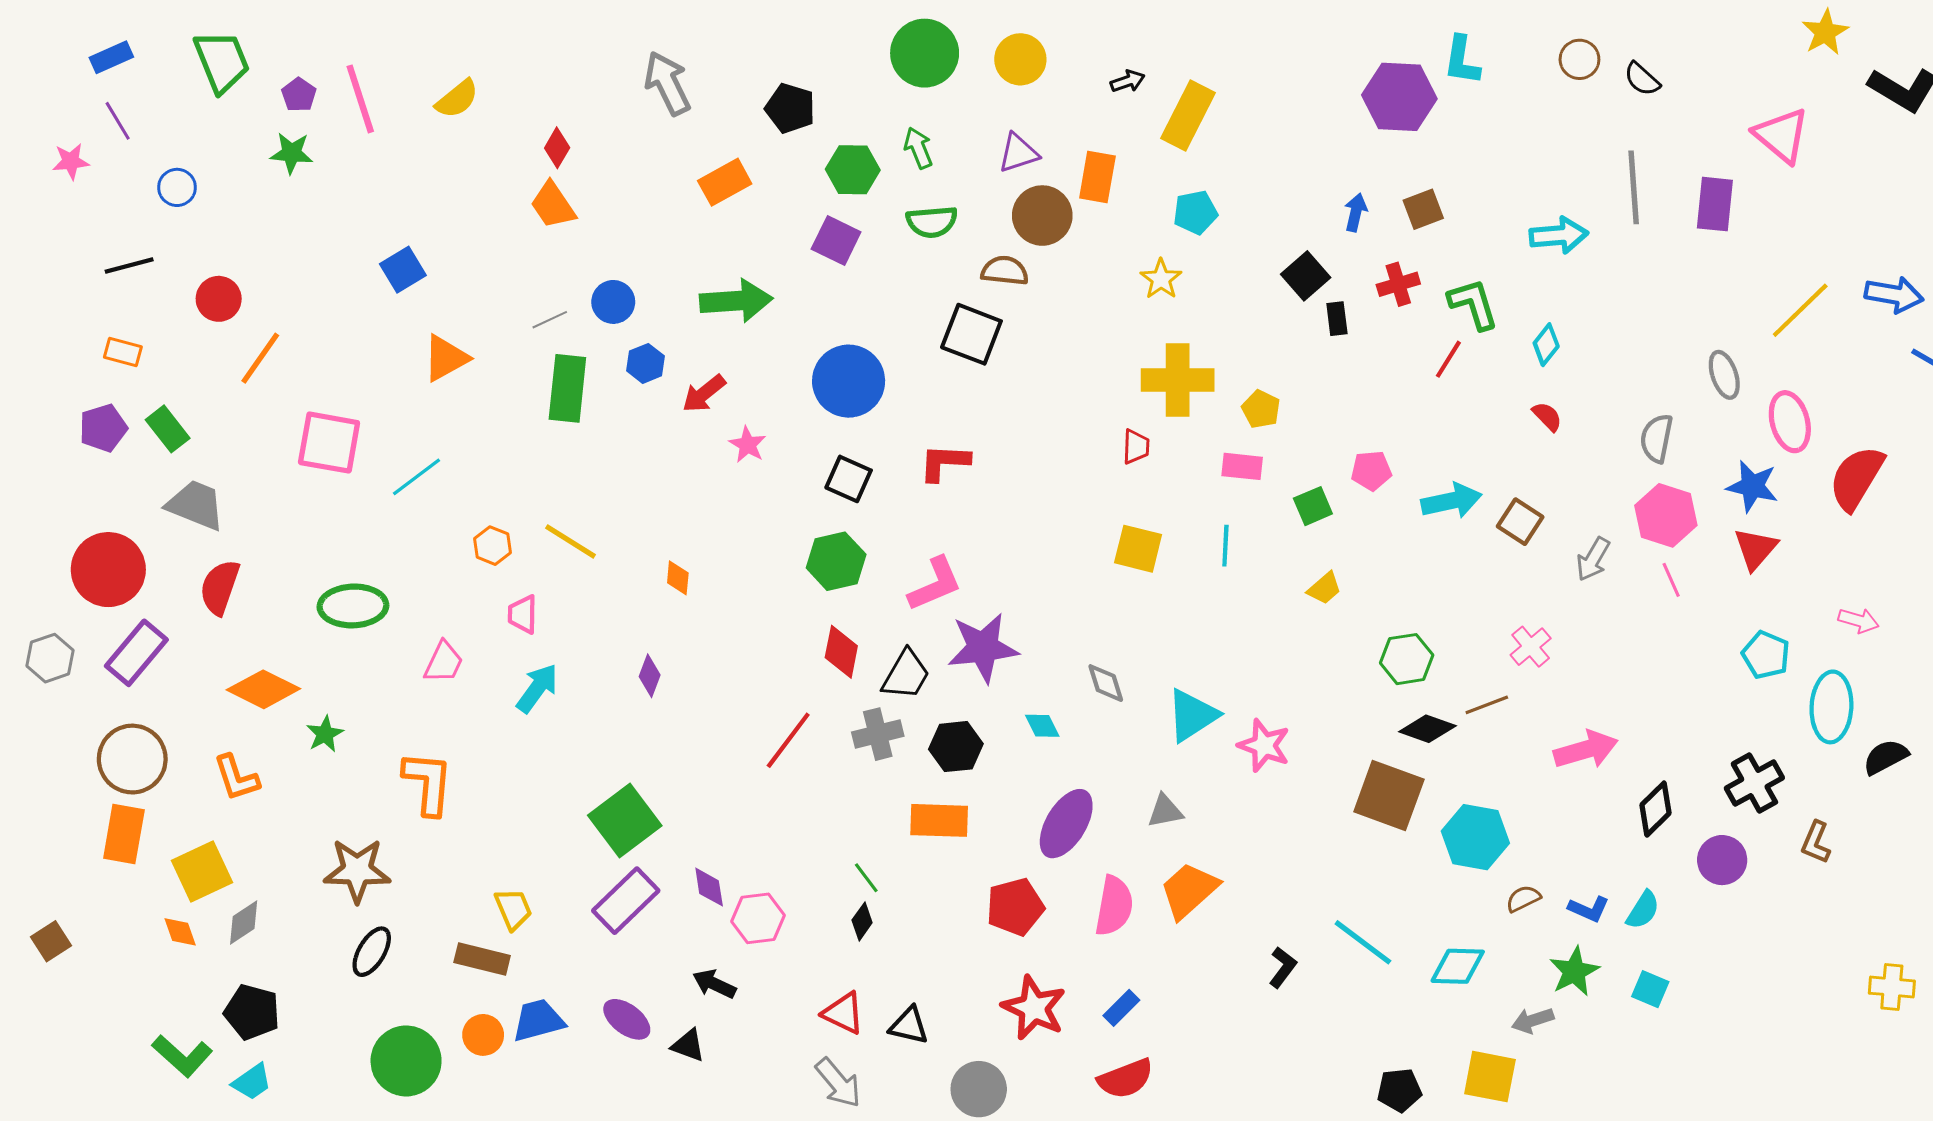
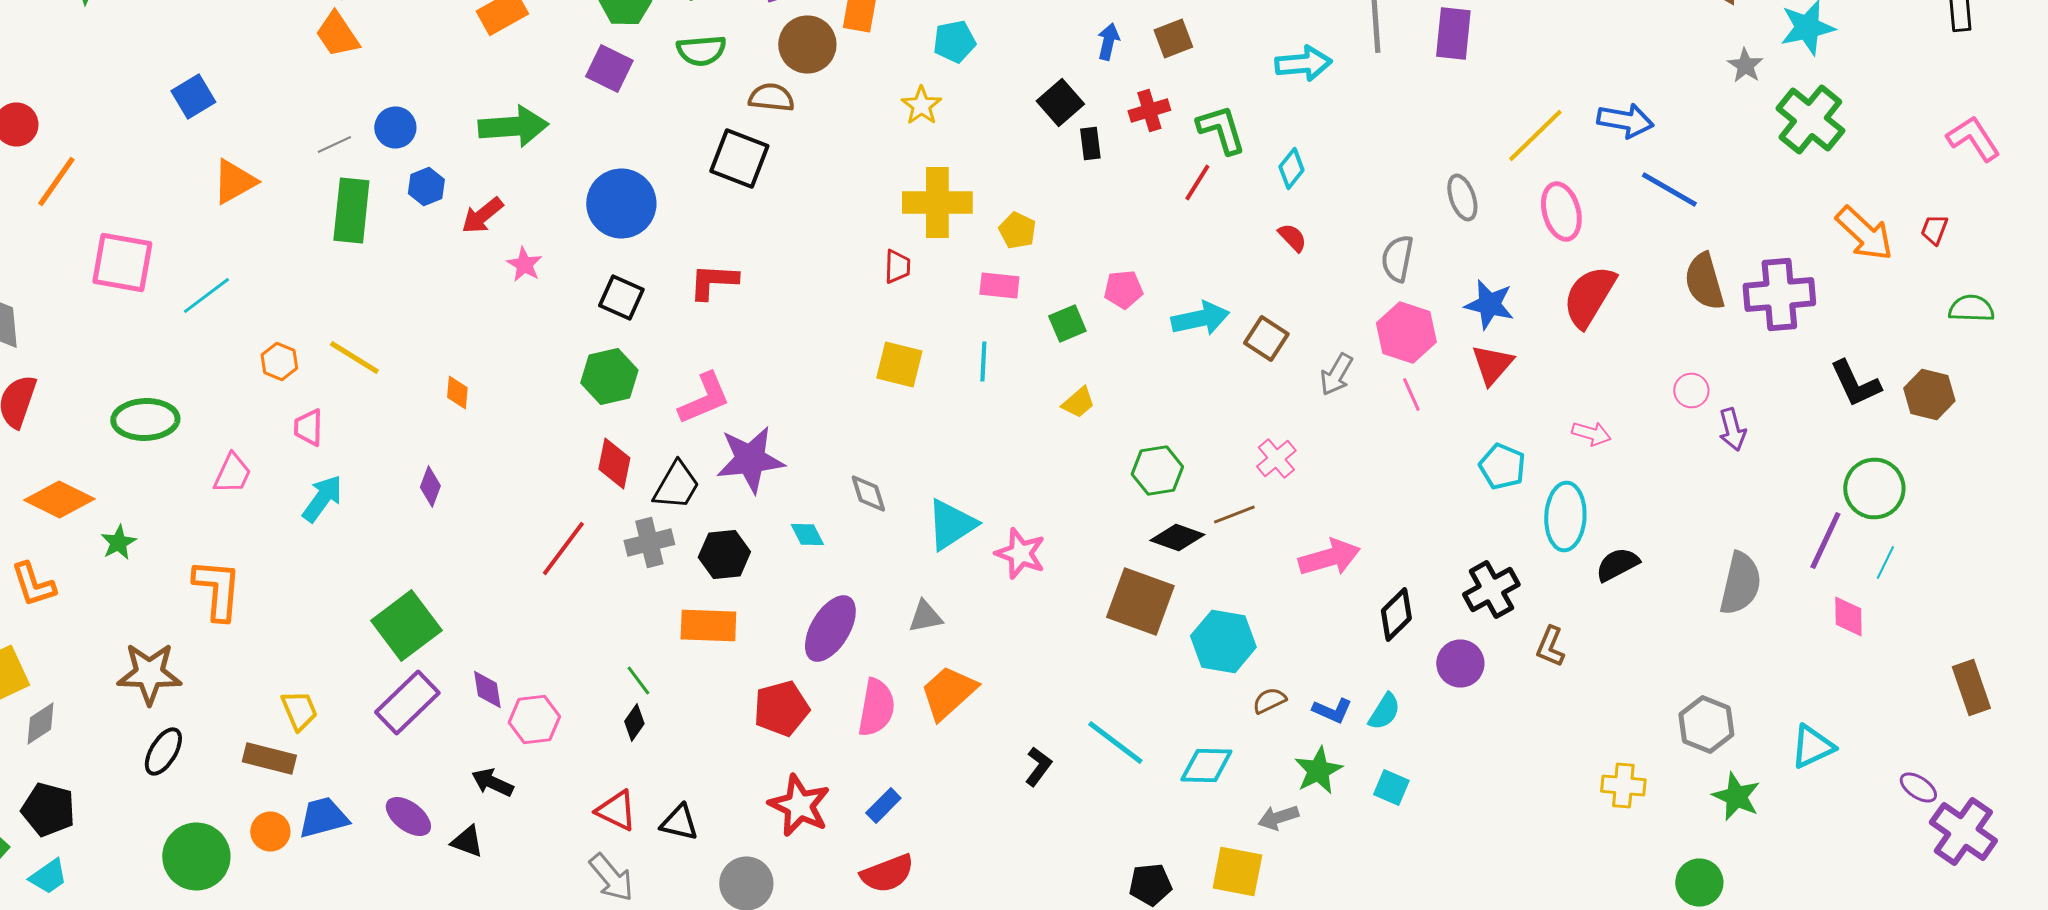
pink ellipse: (1790, 422) -> (1561, 212), moved

